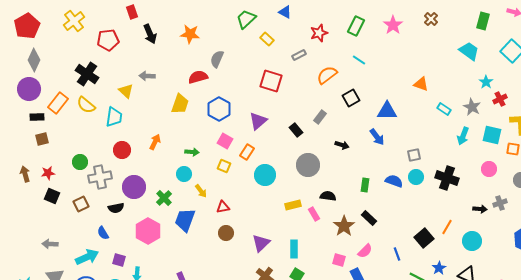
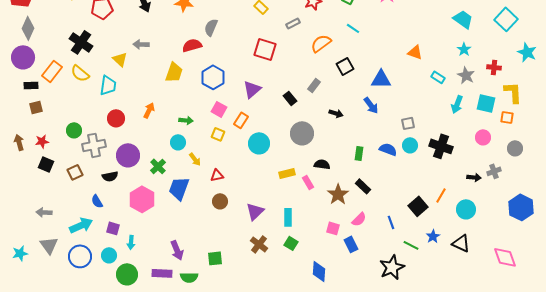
cyan star: (486, 82) -> (464, 49), moved
red cross: (500, 99) -> (494, 67), turned 32

